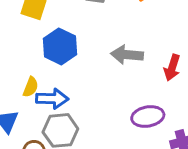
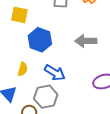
blue arrow: (52, 99) -> (55, 73), moved, turned 35

